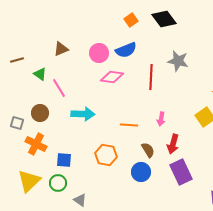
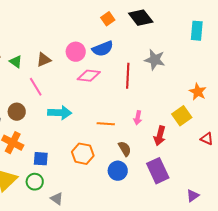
brown triangle: (61, 49) -> (44, 60), moved
green triangle: (40, 74) -> (16, 62), moved
red arrow: (173, 144) -> (160, 136), moved

